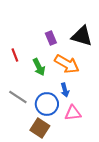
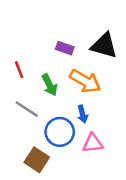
purple rectangle: (51, 38) -> (65, 48), turned -48
gray line: (18, 97) -> (27, 109), moved
brown square: (40, 128) -> (37, 160), moved

